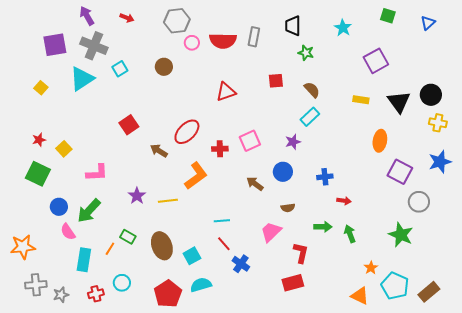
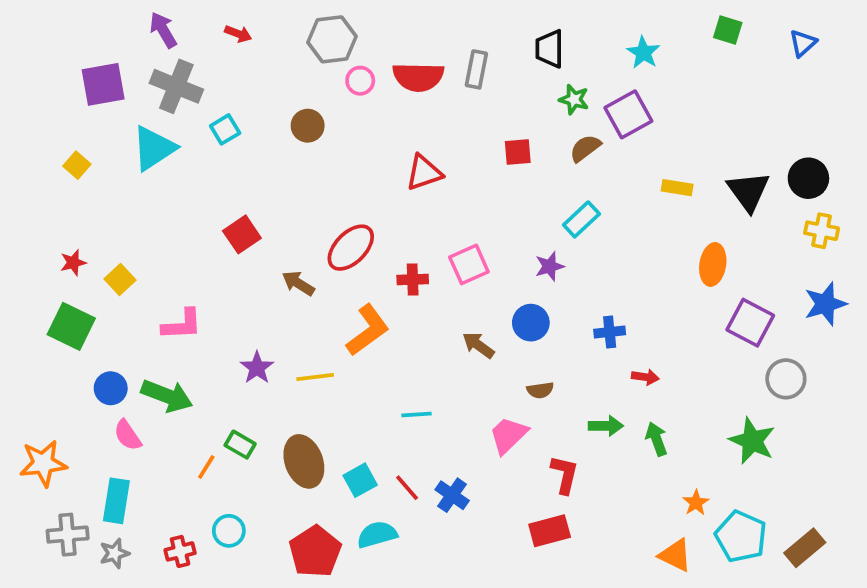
purple square: (376, 61) -> (628, 114), moved
brown semicircle: (312, 90) -> (585, 148), moved, turned -84
green arrow: (89, 211) -> (167, 396), turned -112
red line: (224, 244) -> (407, 488), moved
cyan rectangle: (84, 260) -> (116, 501), moved

